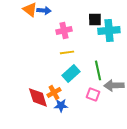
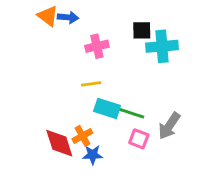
yellow line: (67, 52) -> (91, 84), moved
green line: (98, 70) -> (130, 113), moved, turned -60
cyan rectangle: (71, 73) -> (107, 108), turned 60
gray arrow: (114, 85) -> (169, 126), turned -54

